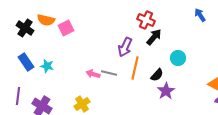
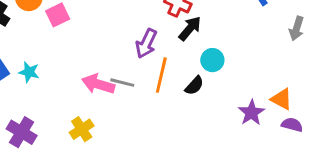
cyan circle: (178, 58) -> (212, 60), moved
pink arrow: (93, 74) -> (98, 84), size x1.5
purple star: (166, 91) -> (251, 113), moved

